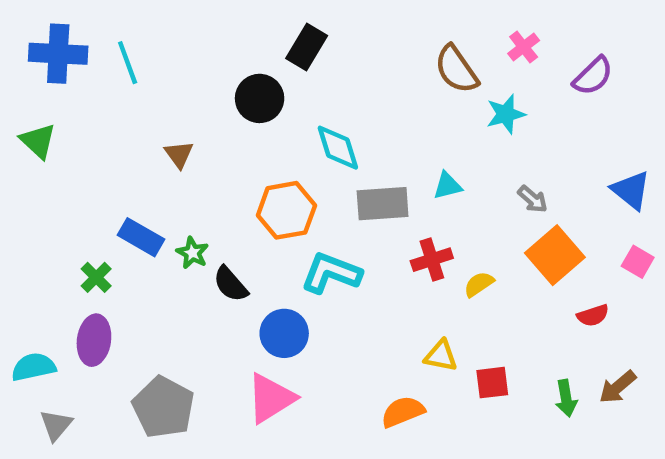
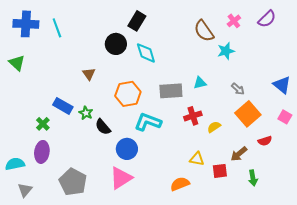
purple semicircle: (593, 76) -> (267, 19), moved
cyan diamond: (338, 148) -> (146, 53), moved
brown triangle: (179, 154) -> (89, 74), moved
brown arrow: (618, 387) -> (239, 154), moved

